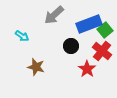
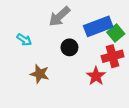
black circle: (71, 46) -> (69, 47), moved
red cross: (102, 51) -> (113, 56), turned 36

